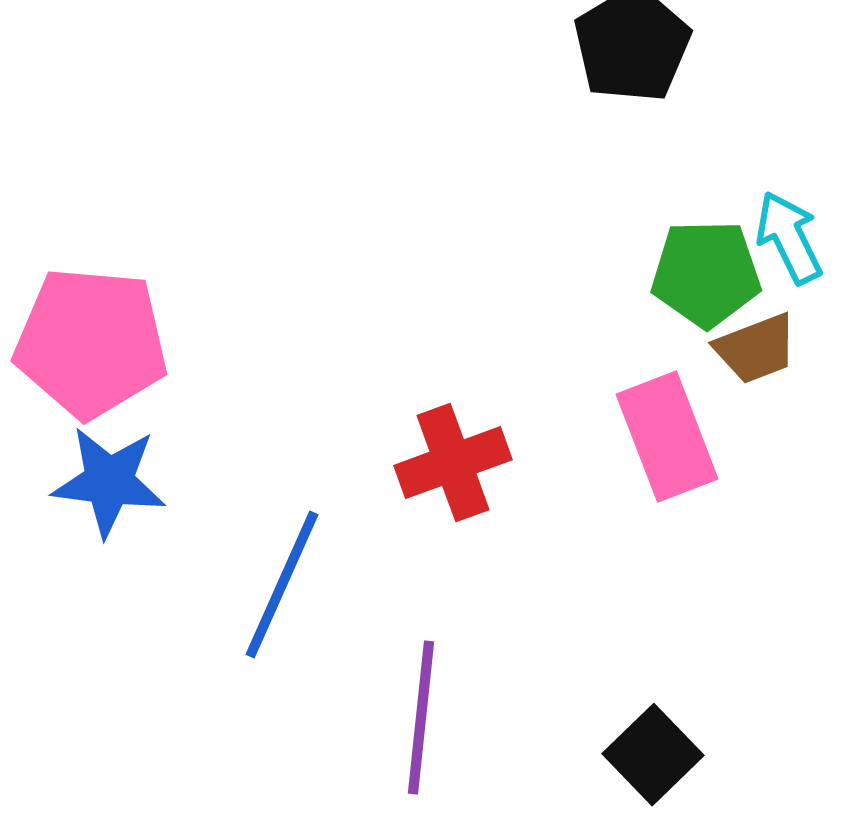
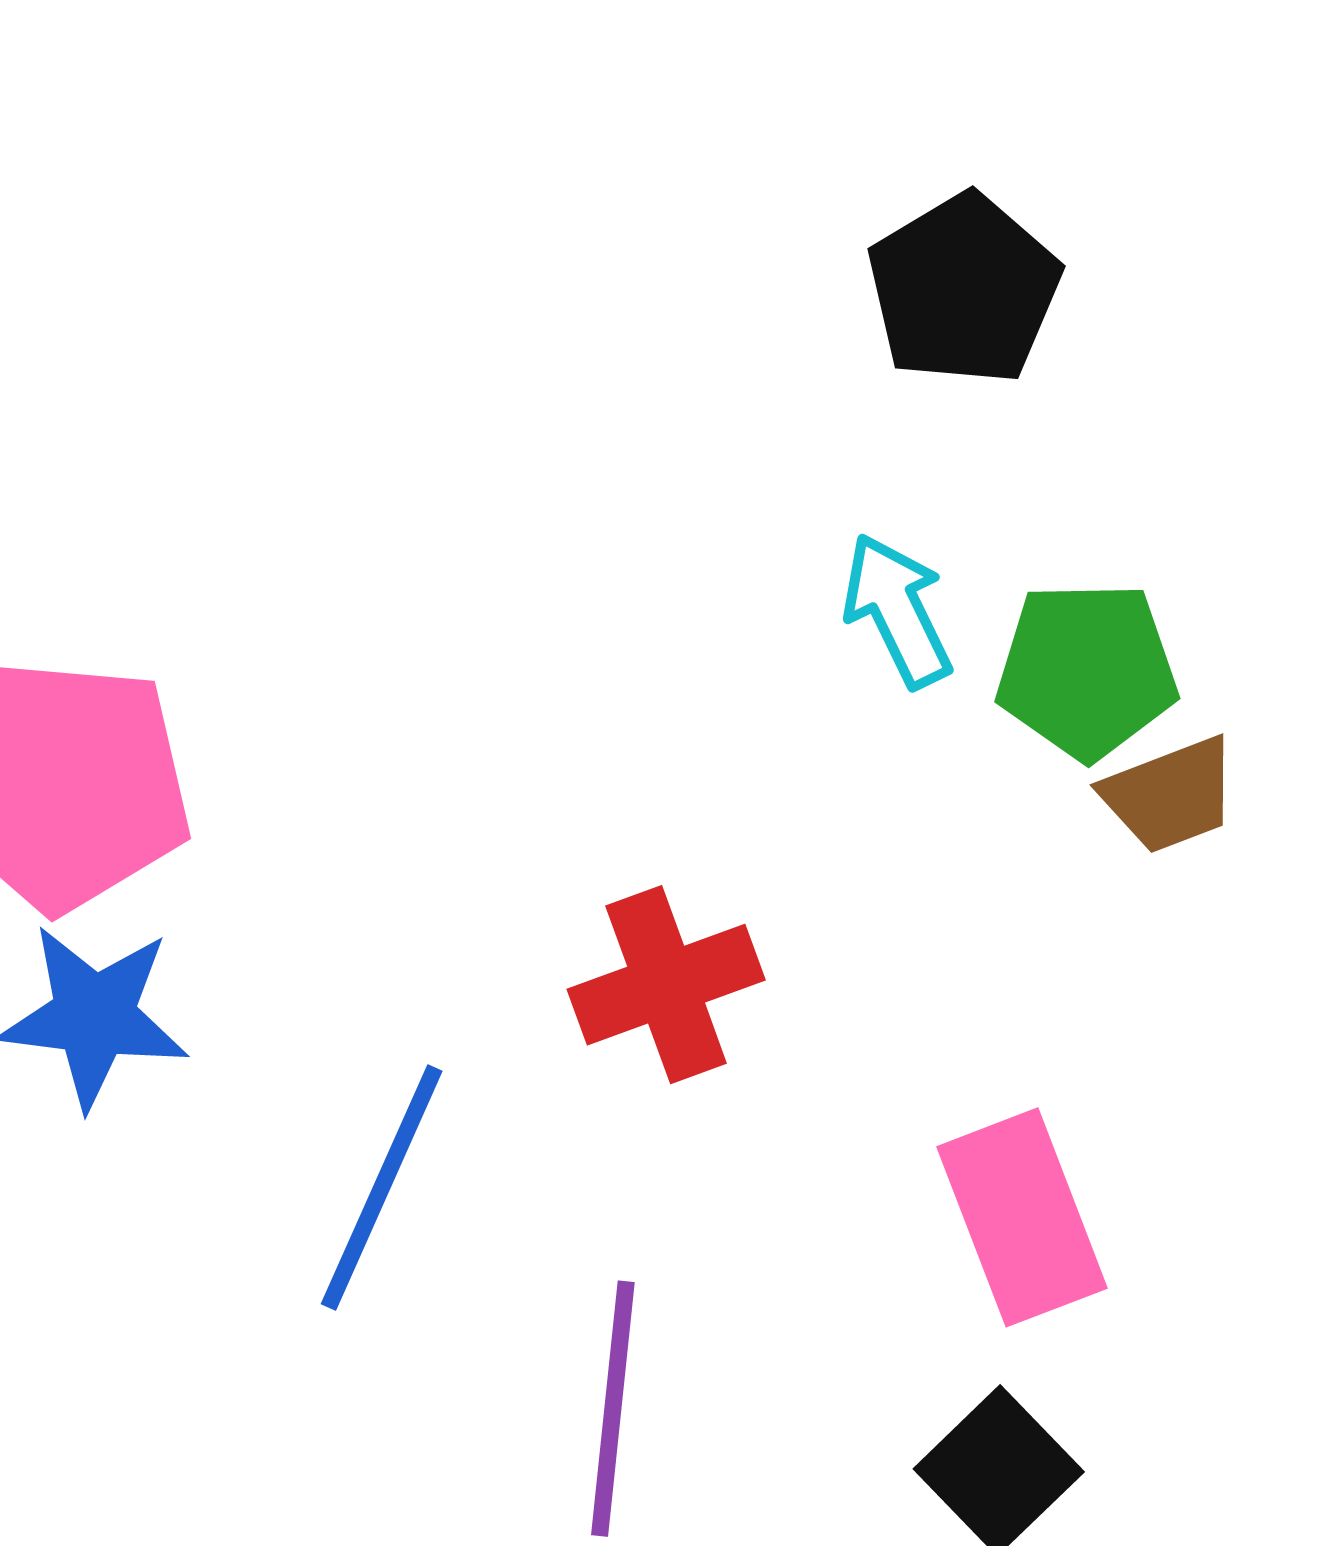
cyan arrow: (789, 238) -> (897, 610), moved
pink rectangle: (667, 437) -> (1022, 1217), moved

